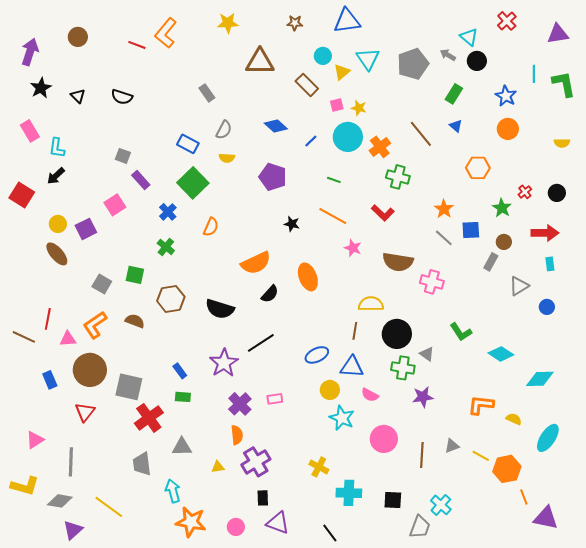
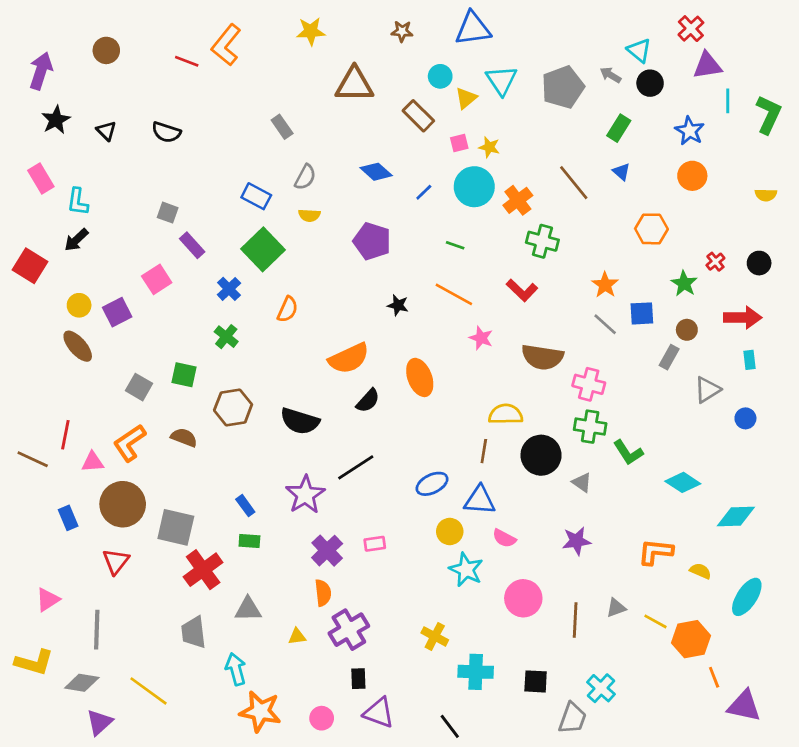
purple triangle: (558, 34) -> (707, 65), moved
green L-shape: (564, 84) -> (769, 114), turned 36
green cross: (403, 368) -> (590, 427), moved

